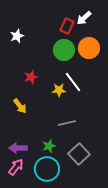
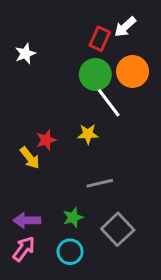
red star: (31, 77) -> (46, 140), moved
white line: (73, 82) -> (109, 103), moved
cyan circle: (47, 169) -> (70, 252), size x0.7

